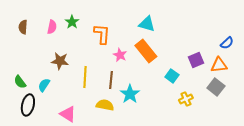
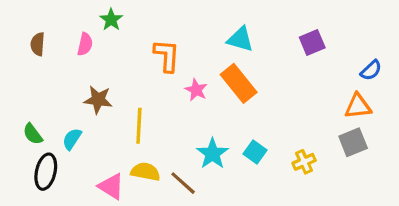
green star: (72, 22) -> (111, 20), moved
purple square: (196, 60) -> (312, 43), moved
cyan square: (172, 76) -> (255, 152), moved
brown line: (111, 80) -> (183, 183), moved, turned -54
gray square: (216, 87) -> (353, 142), turned 30
yellow semicircle: (105, 105) -> (145, 172), moved

